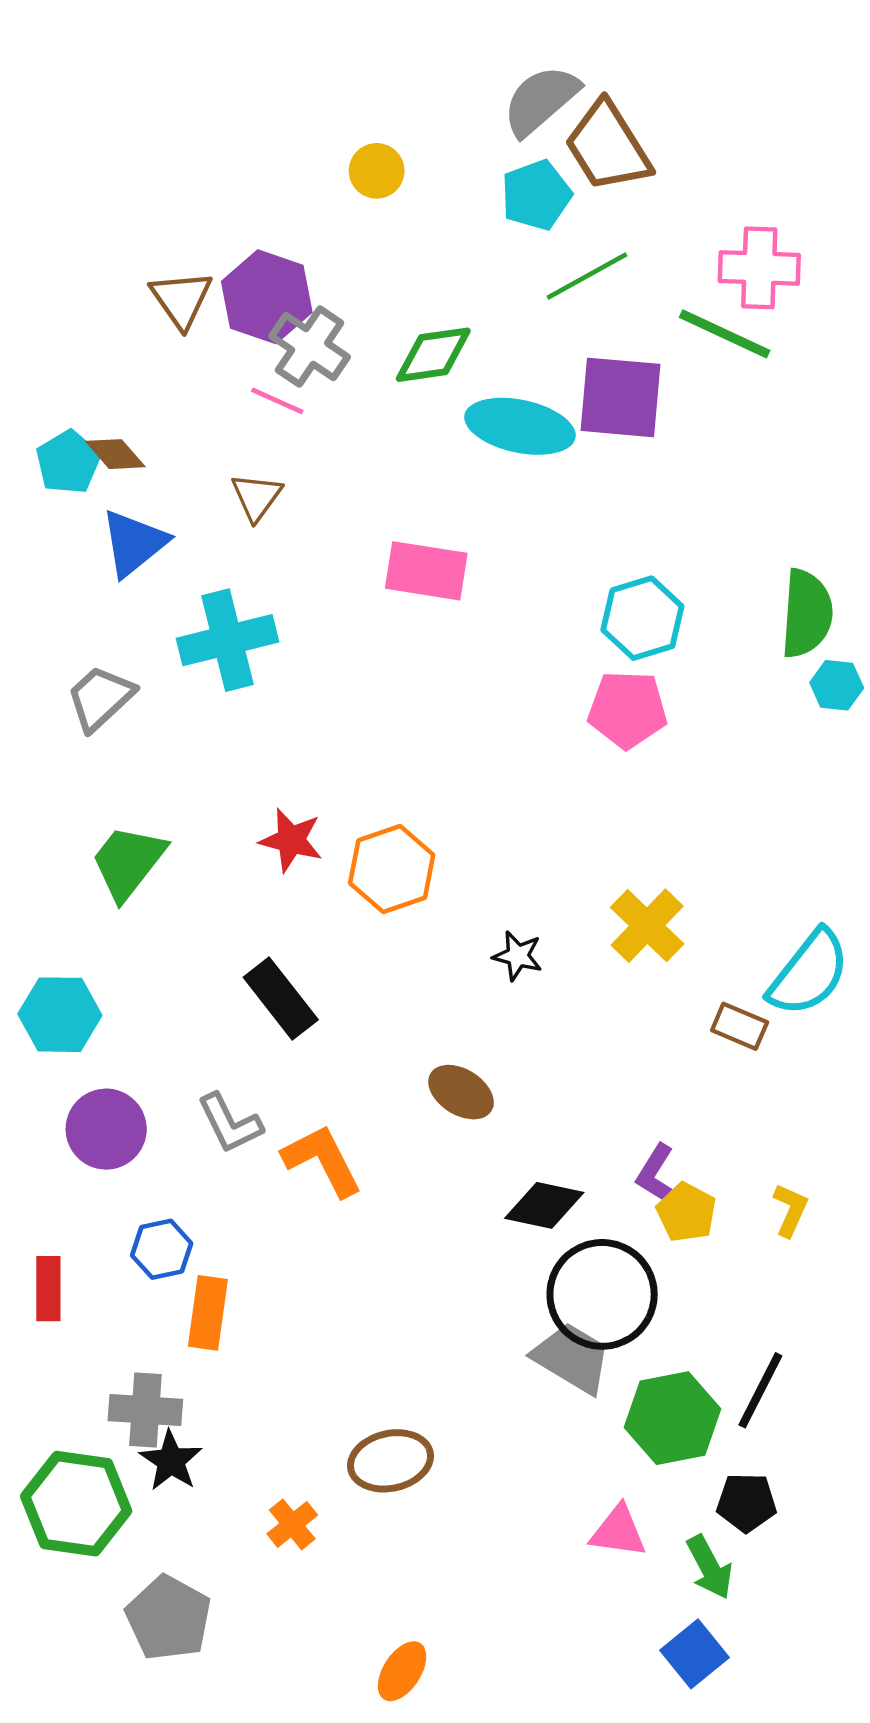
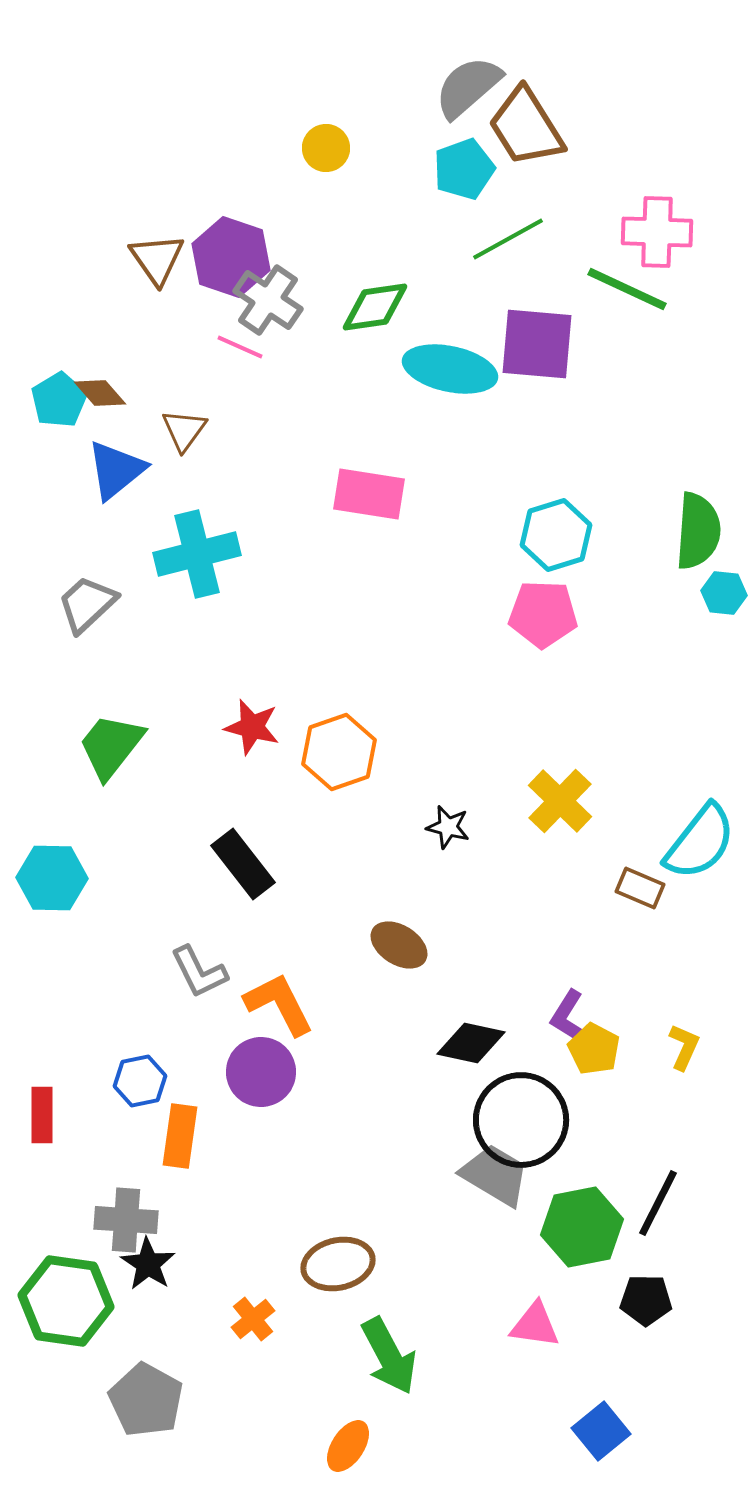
brown triangle: (256, 497) -> (184, 430), moved
purple circle: (106, 1129) -> (261, 1072), moved
green arrow: (710, 1567) -> (389, 1356), moved, size x1.4

